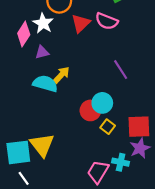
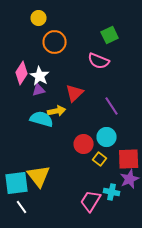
white star: (43, 23) -> (40, 76), moved
red triangle: (81, 23) -> (75, 93), moved
yellow arrow: (61, 75) -> (57, 111), turned 36
cyan circle: (102, 103) -> (107, 137), moved

